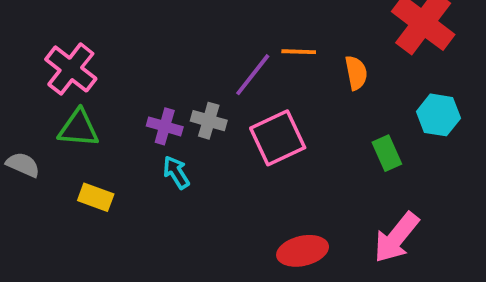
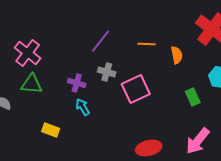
purple line: (253, 75) -> (101, 41), moved
gray cross: (209, 121) -> (107, 72), moved
yellow rectangle: (96, 197) -> (51, 130), moved

